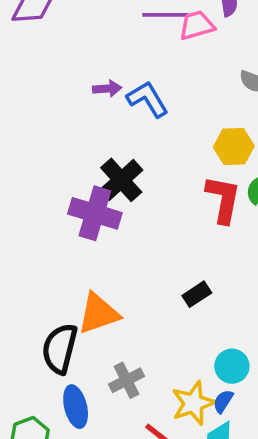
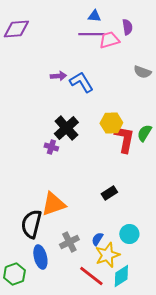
yellow hexagon: (234, 147) -> (111, 123), moved
purple cross: (95, 213) -> (51, 147), size x0.5
blue semicircle: (223, 401) -> (97, 239), moved

